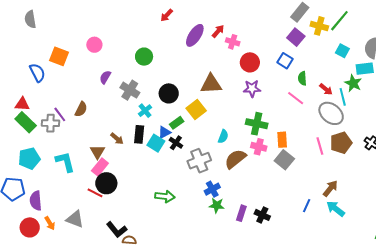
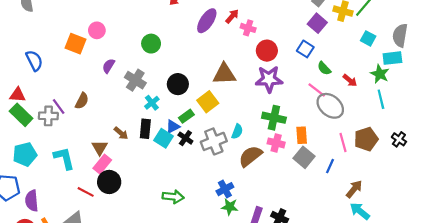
orange square: (59, 56) -> (75, 44), moved
green semicircle: (302, 78) -> (324, 68), turned -40
purple star: (252, 89) -> (269, 79), size x1.4
cyan line: (343, 97) -> (381, 99), moved
gray ellipse: (331, 113) -> (330, 106), moved
gray cross: (199, 161) -> (214, 141), moved
red line: (95, 193) -> (86, 192), moved
blue line: (307, 206) -> (330, 166), moved

